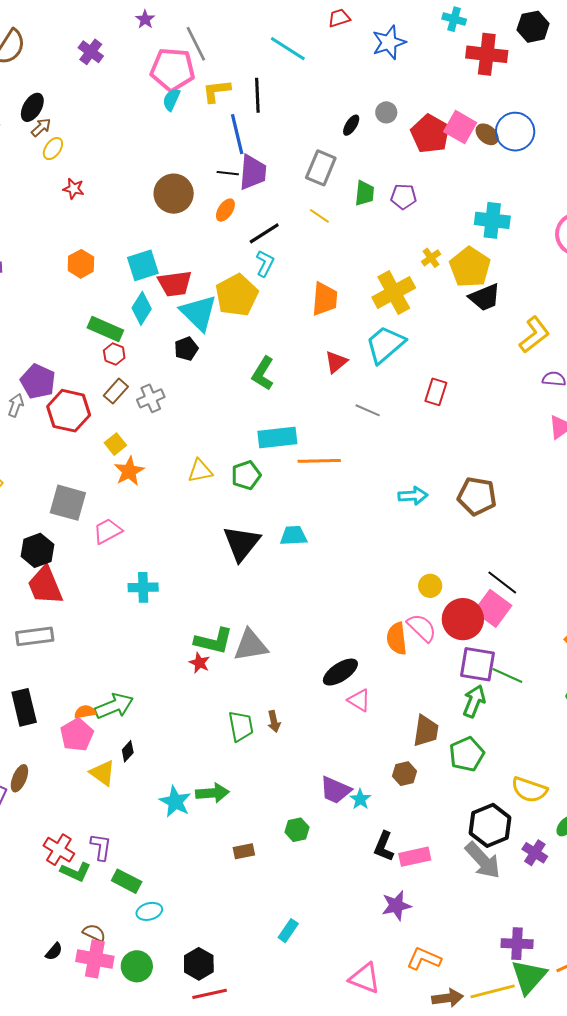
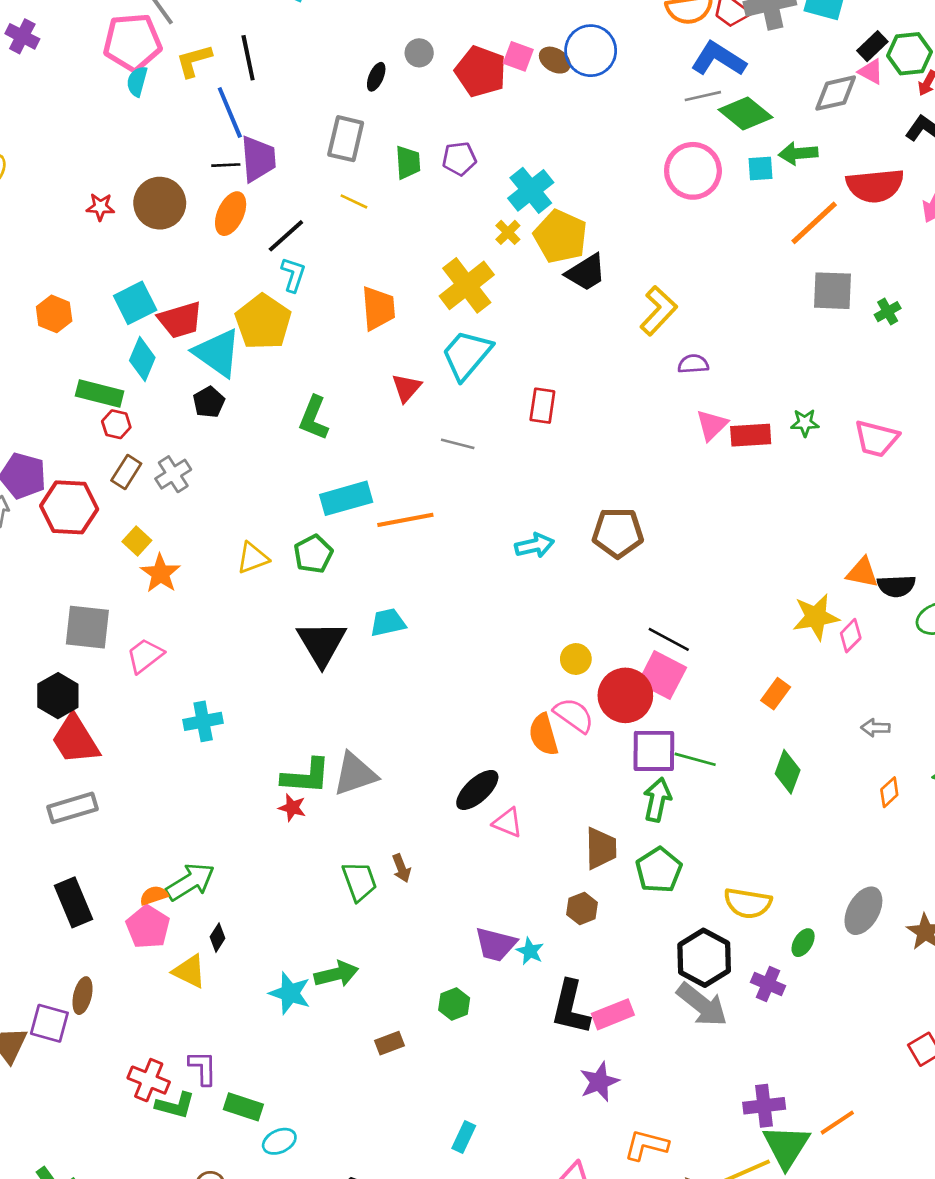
pink square: (460, 127) -> (518, 56), size x0.7
red star: (74, 189) -> (100, 207), moved
orange ellipse: (225, 210) -> (231, 214), size x1.4
cyan cross: (492, 220) -> (531, 190), moved, turned -36
black L-shape: (384, 846) -> (571, 1007), size x1.4

